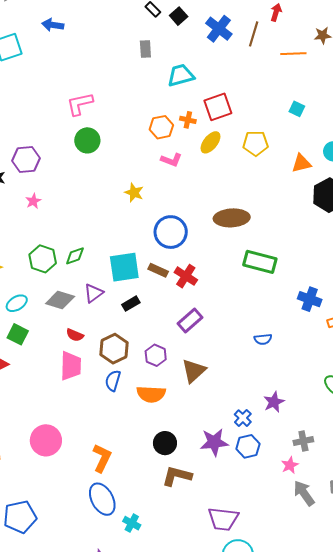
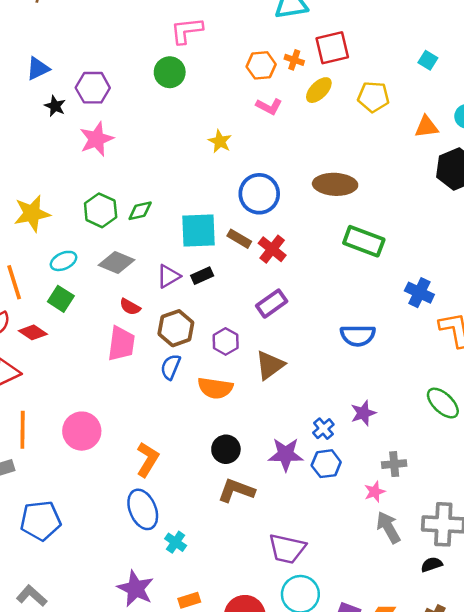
pink L-shape: (80, 104) -> (187, 31), moved
pink star: (33, 201) -> (97, 139), size x1.8
purple triangle: (94, 293) -> (169, 276), moved
blue semicircle: (263, 339) -> (358, 335), size x1.6

